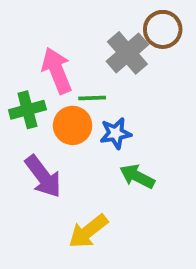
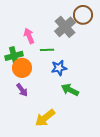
pink arrow: (57, 71) -> (29, 36), size x0.7
orange circle: (73, 125) -> (22, 68), moved
purple arrow: (43, 176) -> (22, 90), size x0.6

